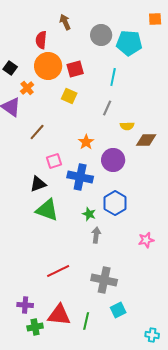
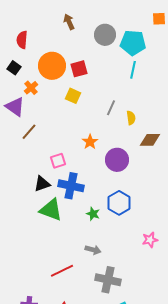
red semicircle: (41, 40) -> (22, 40), moved
cyan line: (113, 77) -> (133, 70), moved
yellow semicircle: (127, 126) -> (131, 118), moved, turned -96
brown line: (37, 132) -> (29, 132), moved
blue cross: (80, 177) -> (71, 186), moved
gray arrow: (96, 235) -> (93, 250), moved, turned 98

